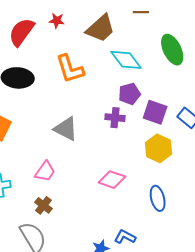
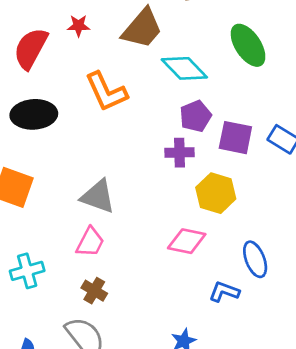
gray triangle: (66, 129) -> (98, 196), moved
yellow hexagon: (158, 148) -> (216, 193), moved
blue L-shape: (125, 237) -> (224, 292), moved

